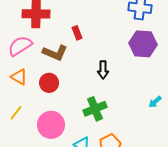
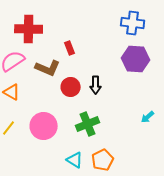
red circle: (49, 83) -> (71, 87), moved
pink circle: (51, 125) -> (44, 126), moved

